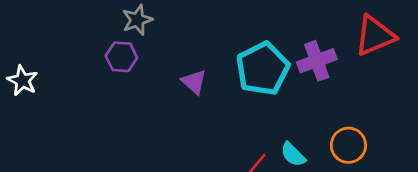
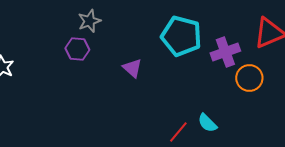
cyan pentagon: (263, 69) -> (181, 36), moved, turned -30
orange circle: (348, 145) -> (249, 78), moved

